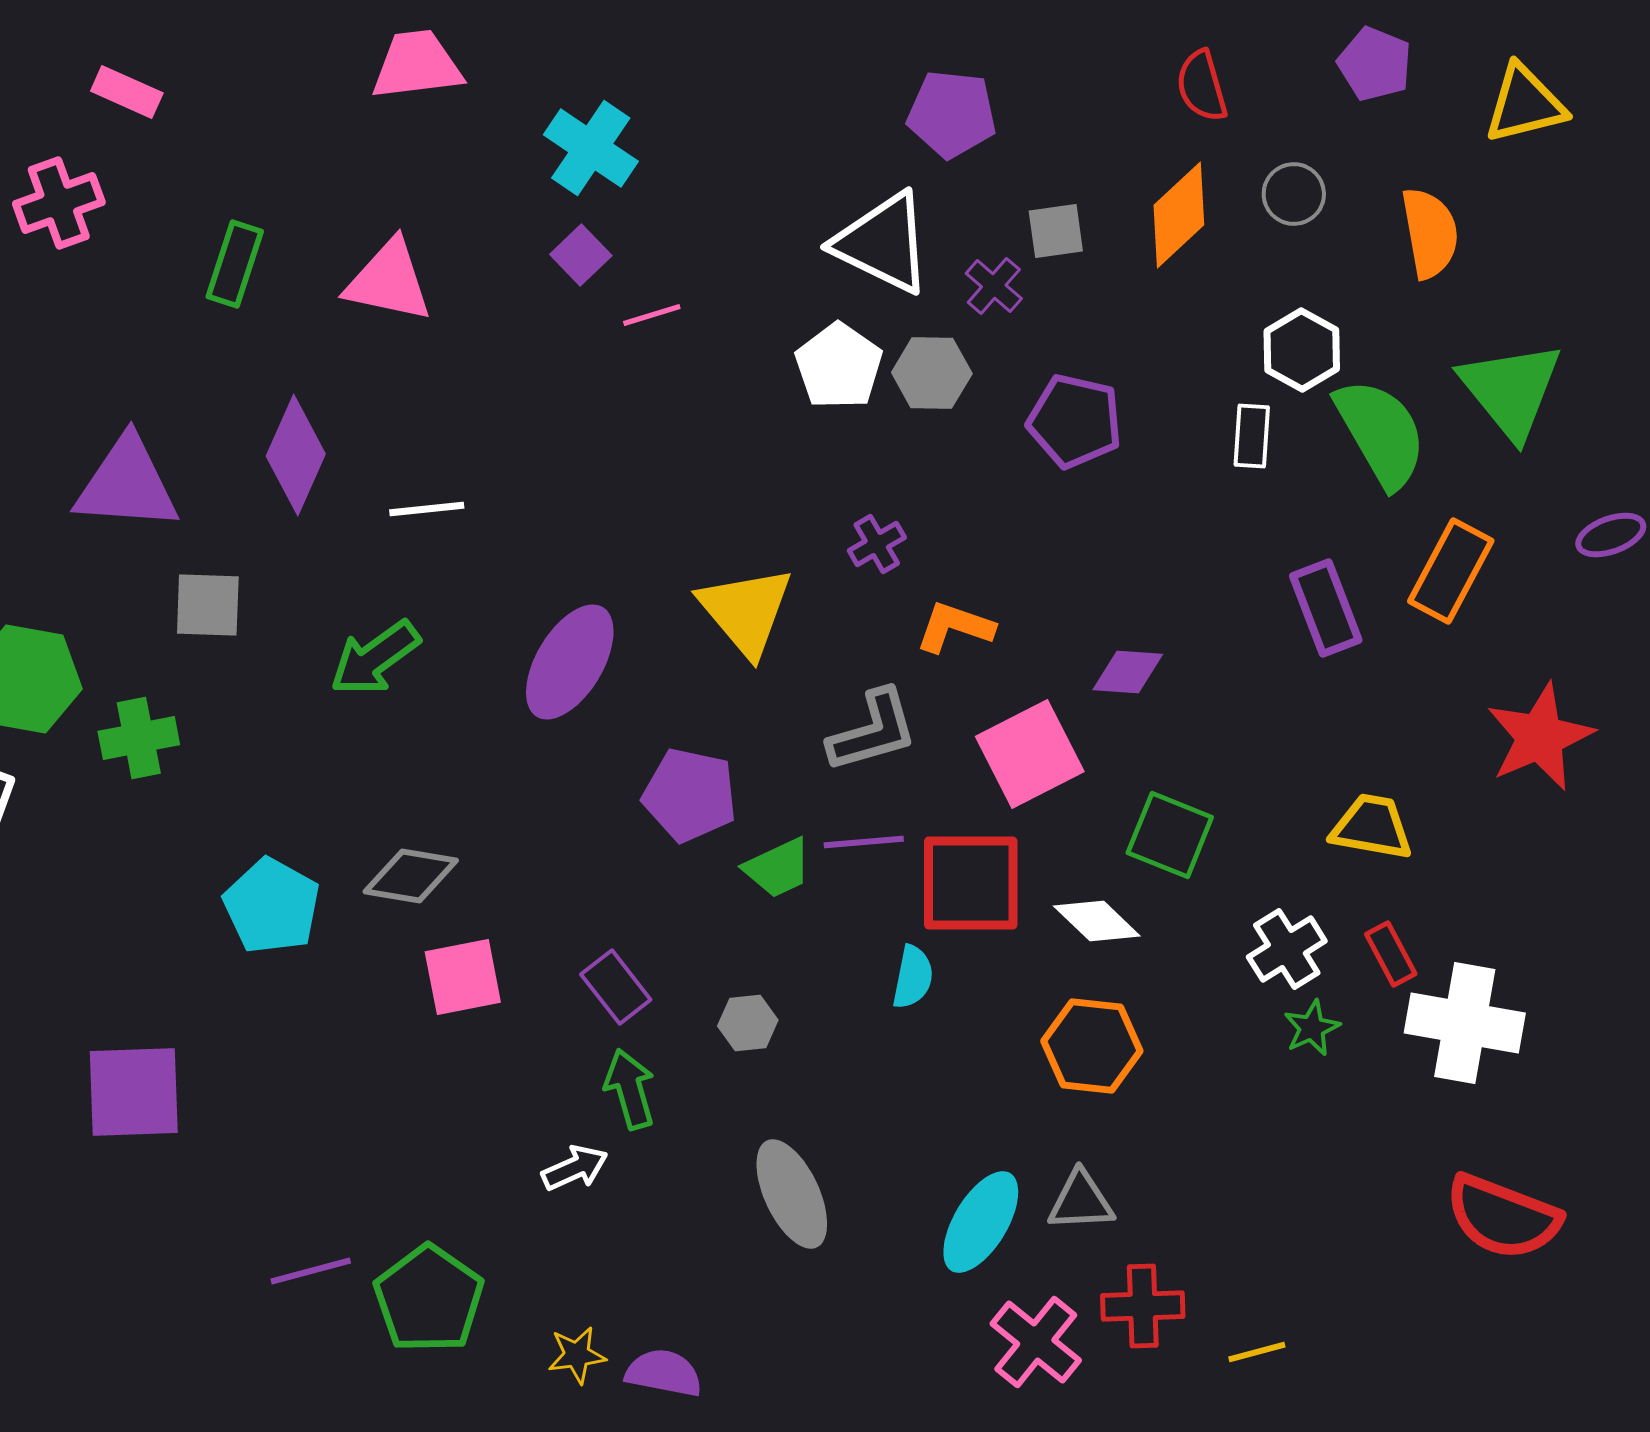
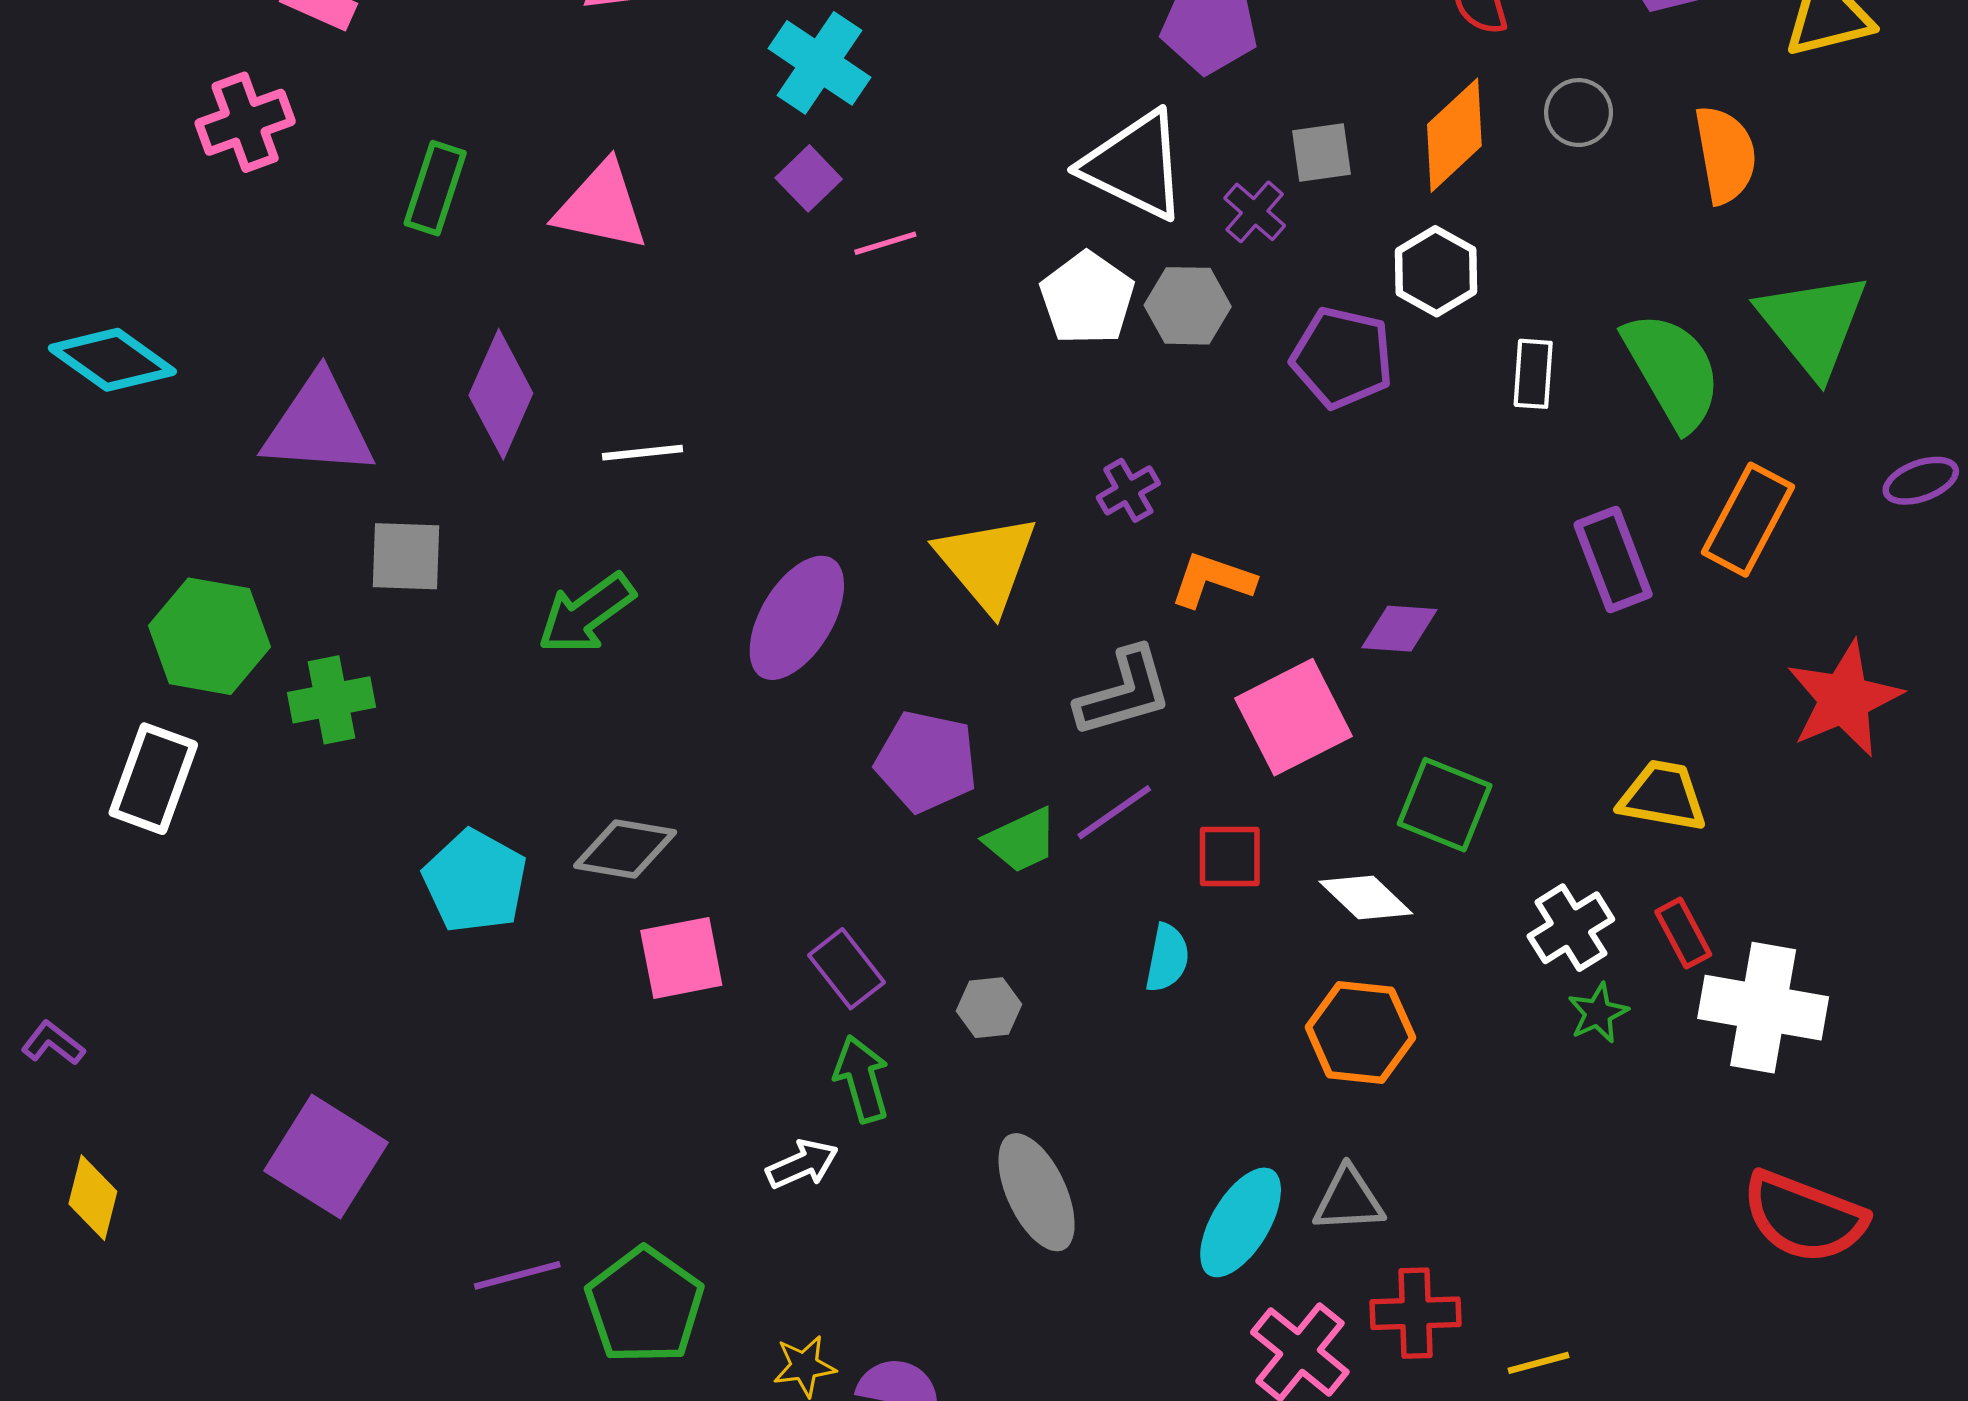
white hexagon: (1302, 350) -> (1436, 271), moved
purple line: (864, 842) -> (1114, 812), turned -30
red square: (971, 883) -> (1230, 856), size x0.6
purple square: (134, 1092) -> (326, 1157), moved, turned 34

